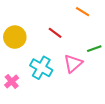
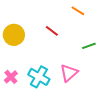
pink triangle: (73, 63) -> (69, 73), moved
cyan cross: (41, 68) -> (39, 77), moved

